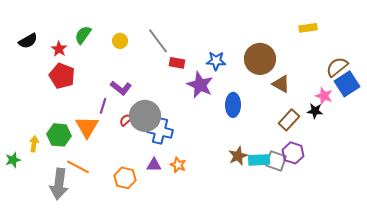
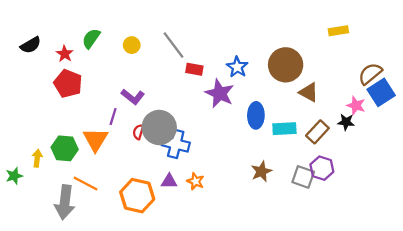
blue star: (216, 61) -> (237, 67), turned 30
red semicircle: (126, 120) -> (138, 132), turned -32
cyan rectangle: (259, 160) -> (284, 129), moved
orange hexagon: (125, 178) -> (137, 196), size x1.4

